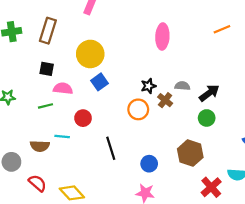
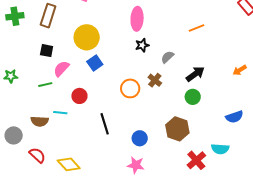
orange line: (222, 29) -> (197, 28), moved
pink ellipse: (162, 37) -> (137, 19), moved
black star: (148, 86) -> (142, 45), moved
gray semicircle: (182, 86) -> (167, 57), moved, turned -48
pink semicircle: (63, 88) -> (61, 69), turned -54

